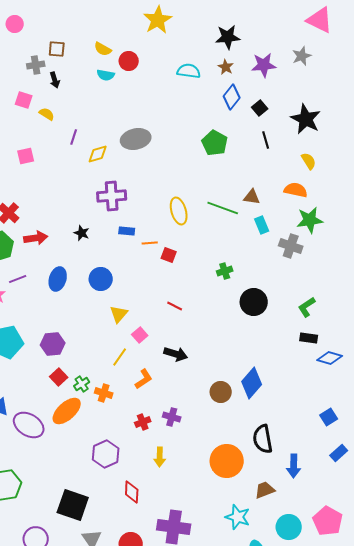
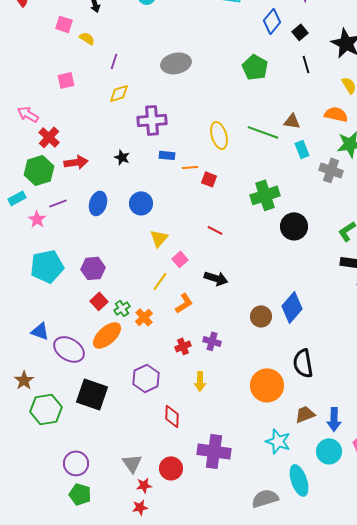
yellow diamond: (98, 154) -> (119, 93), moved
green cross: (225, 271) -> (265, 195), size x1.8
orange cross: (104, 393) -> (144, 317), turned 30
blue arrow: (294, 466) -> (334, 419), moved
black square: (73, 505) -> (92, 394), moved

